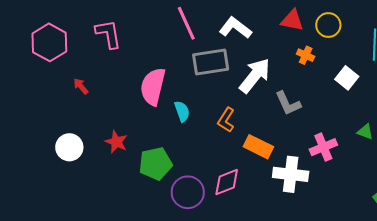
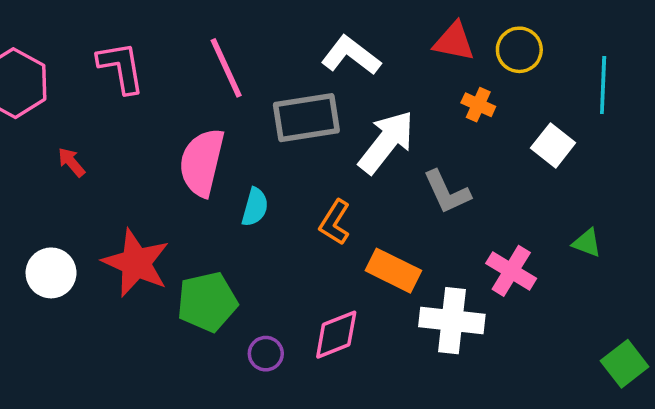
pink line: (186, 23) -> (226, 68), moved
cyan semicircle: (182, 111) -> (255, 207), turned 35
red star: (116, 142) -> (136, 263), size x1.6
pink cross: (323, 147) -> (511, 271), turned -36
purple circle: (188, 192) -> (266, 354), size x0.6

